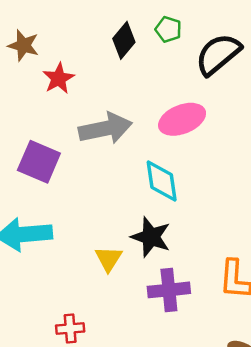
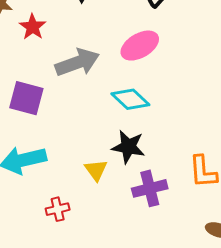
cyan diamond: (162, 181) -> (130, 99), turned -30
red cross: (70, 328) -> (58, 209), moved

